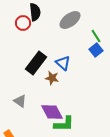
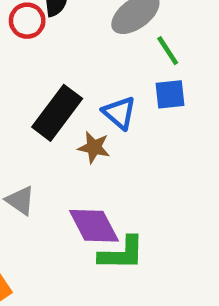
green line: (96, 36) -> (168, 51), moved
blue square: (96, 50) -> (170, 94), moved, turned 32

